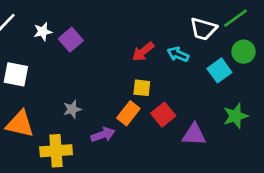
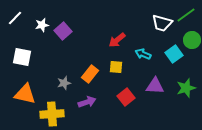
cyan arrow: (178, 54) -> (143, 54), moved
orange rectangle: (128, 113) -> (90, 74), moved
red square: (163, 115) -> (126, 97), moved
purple triangle: (194, 135) -> (155, 86), moved

